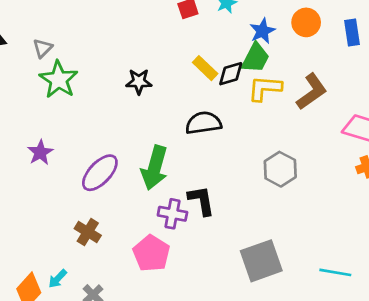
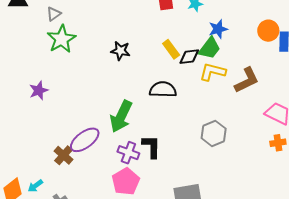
orange circle: (306, 22) -> (268, 31), moved
purple ellipse: (100, 173) -> (85, 140), moved
pink pentagon: (151, 253) -> (126, 181), moved

